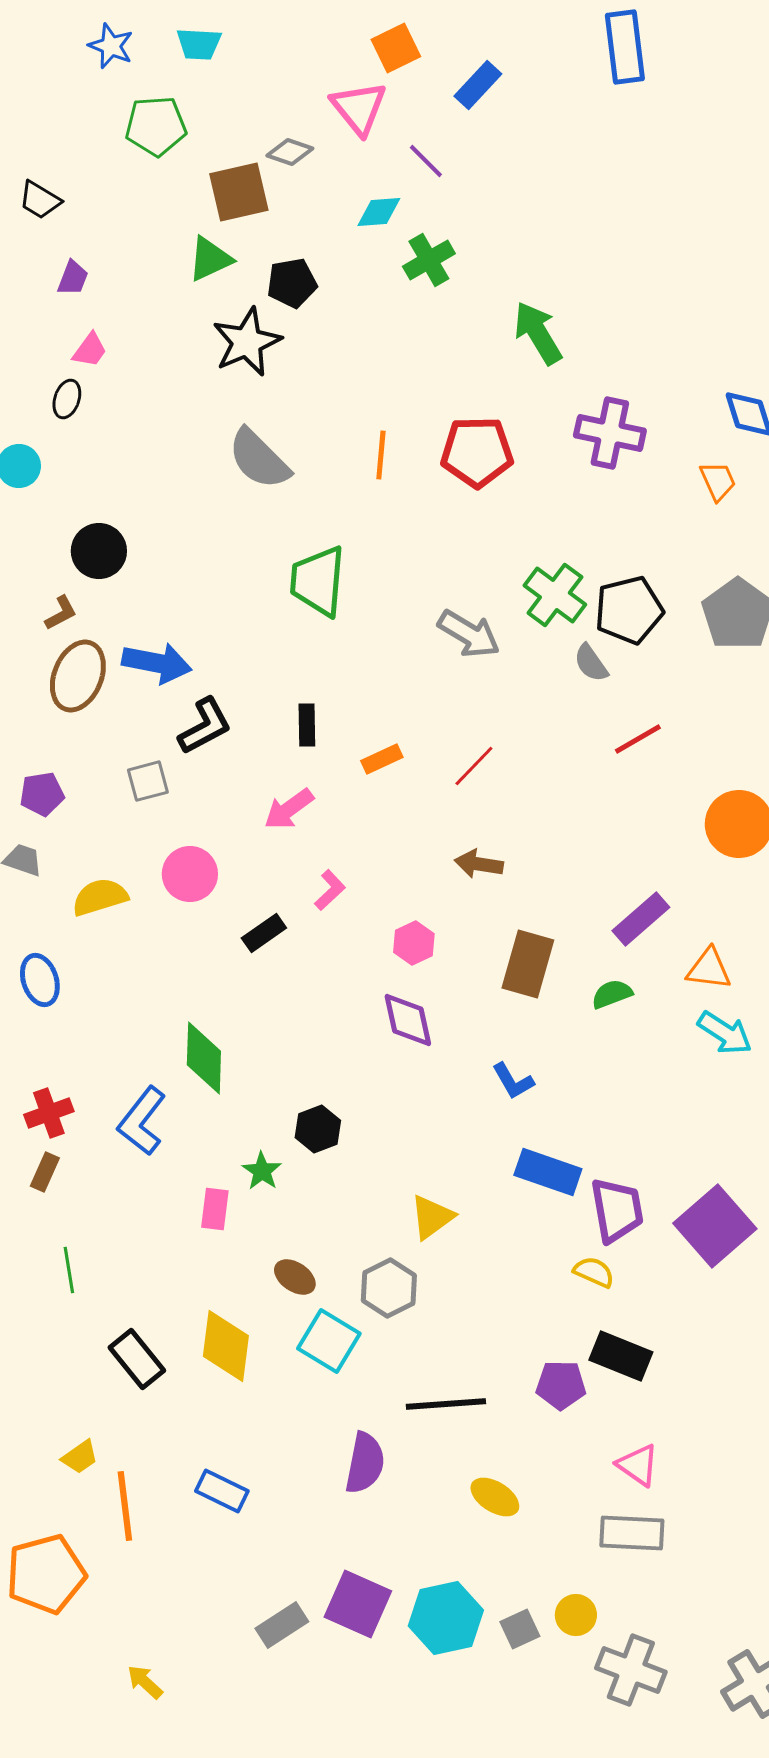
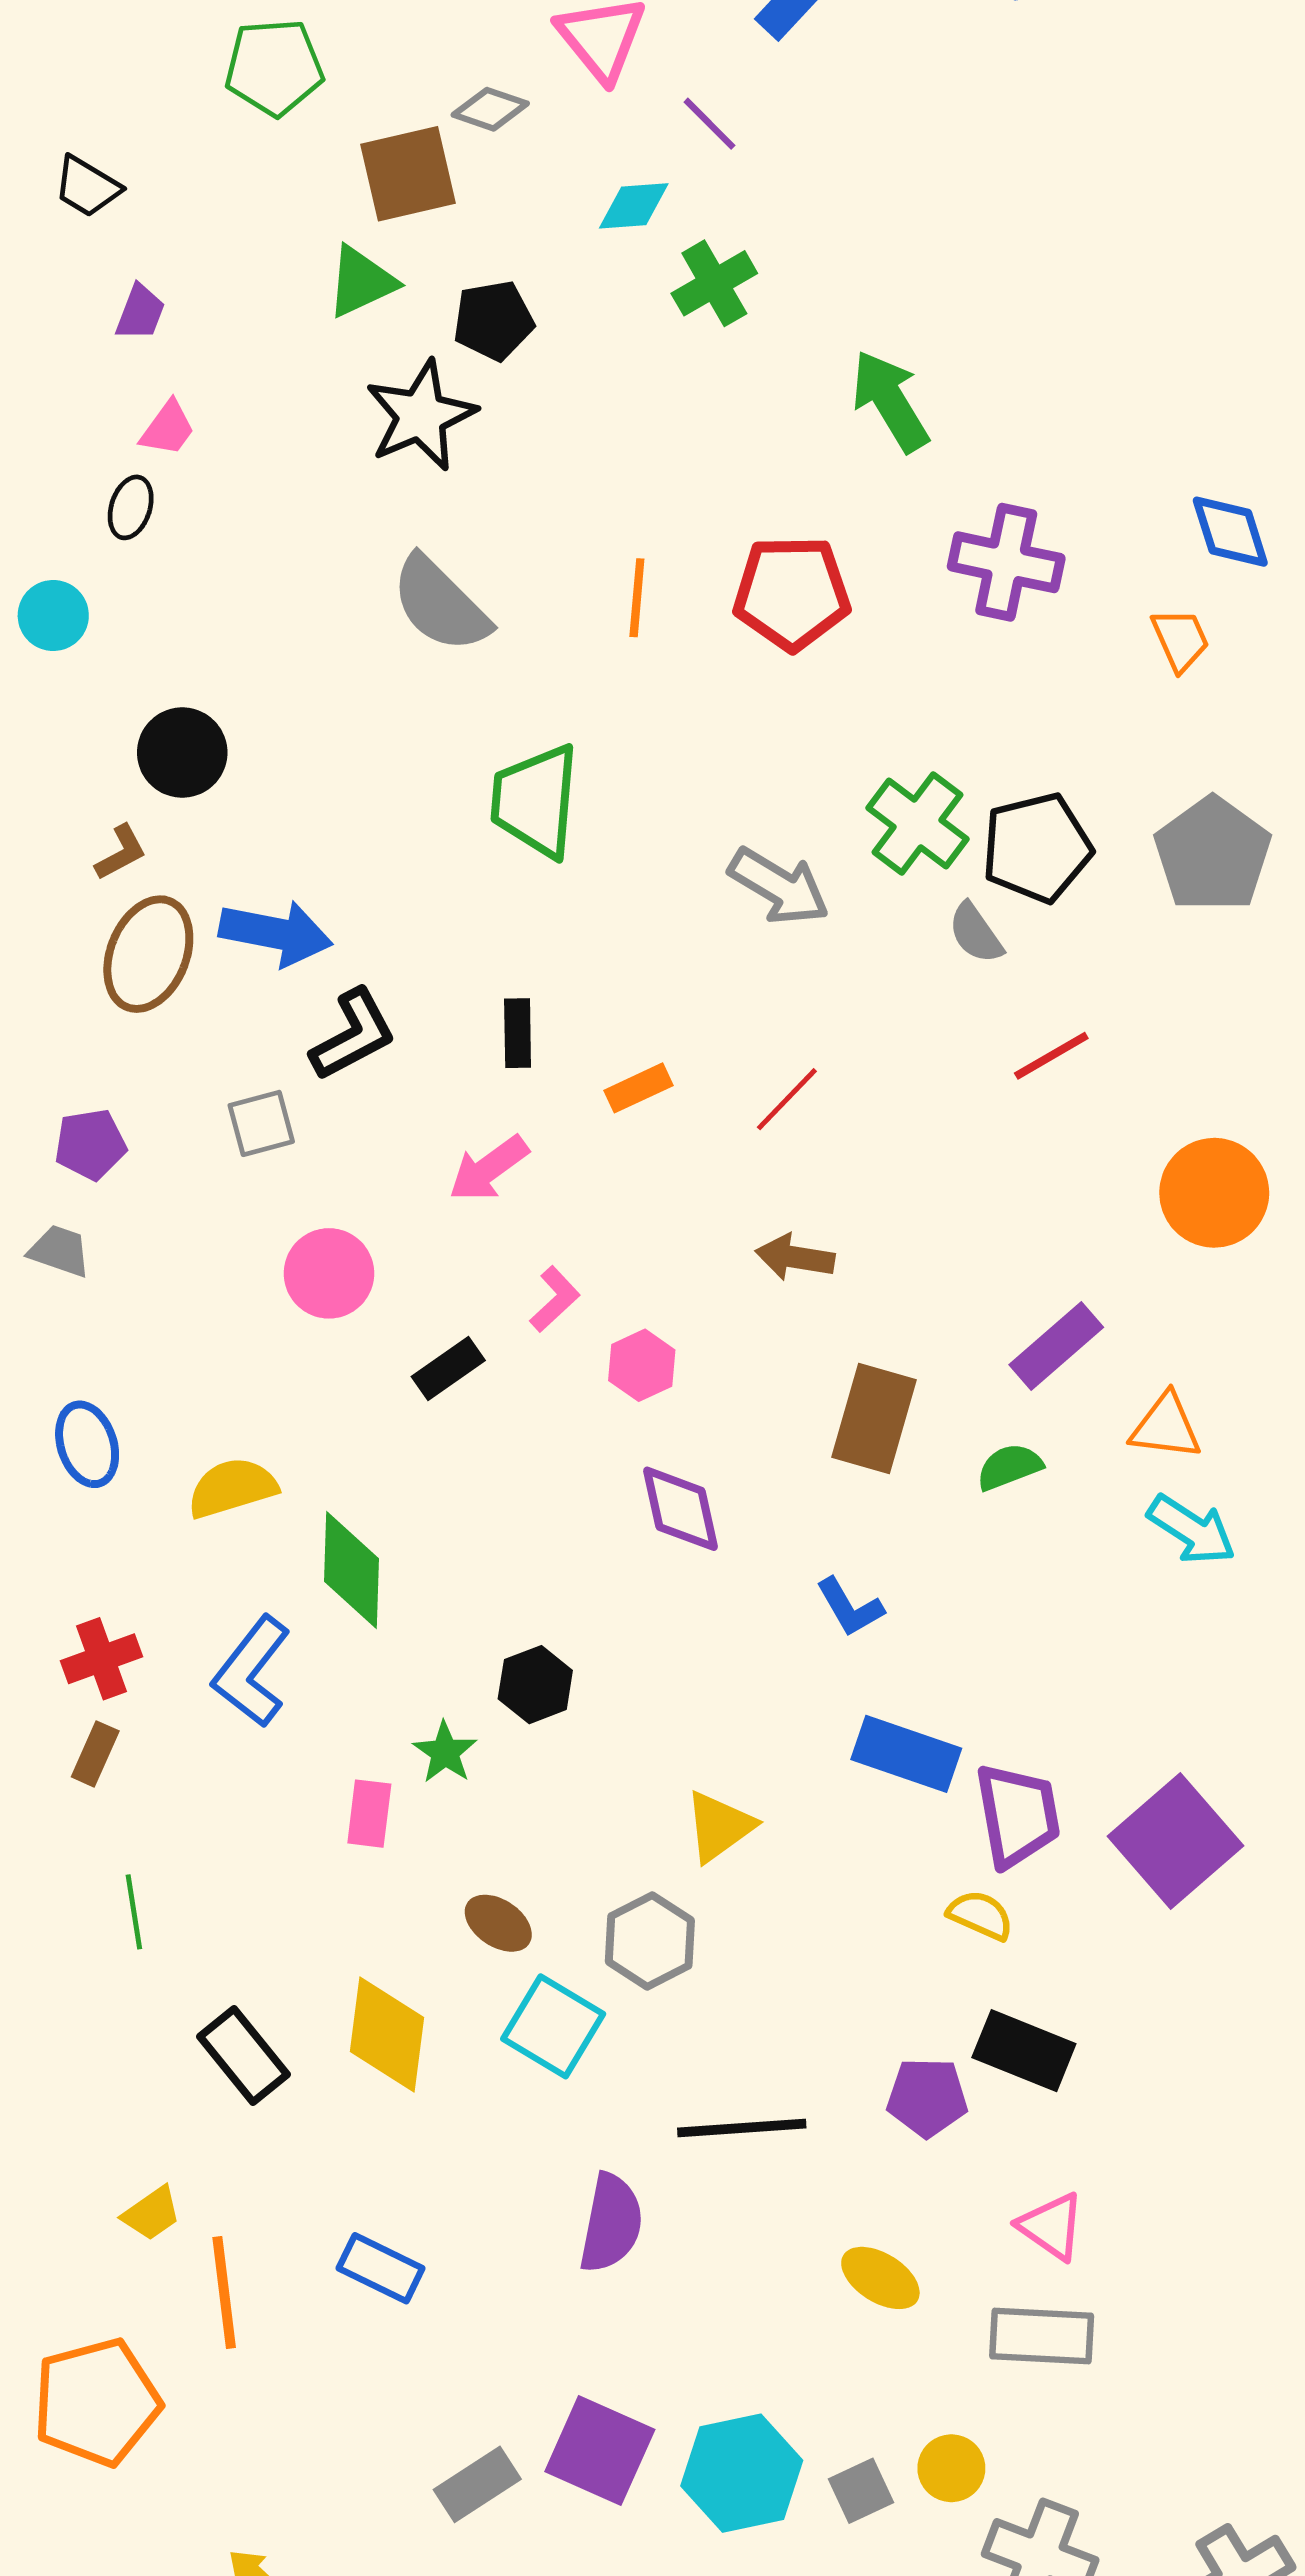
yellow semicircle: (100, 897) -> (232, 1488), moved
pink hexagon: (414, 943) -> (642, 1365), moved
yellow ellipse: (495, 1497) -> (880, 2278), moved

